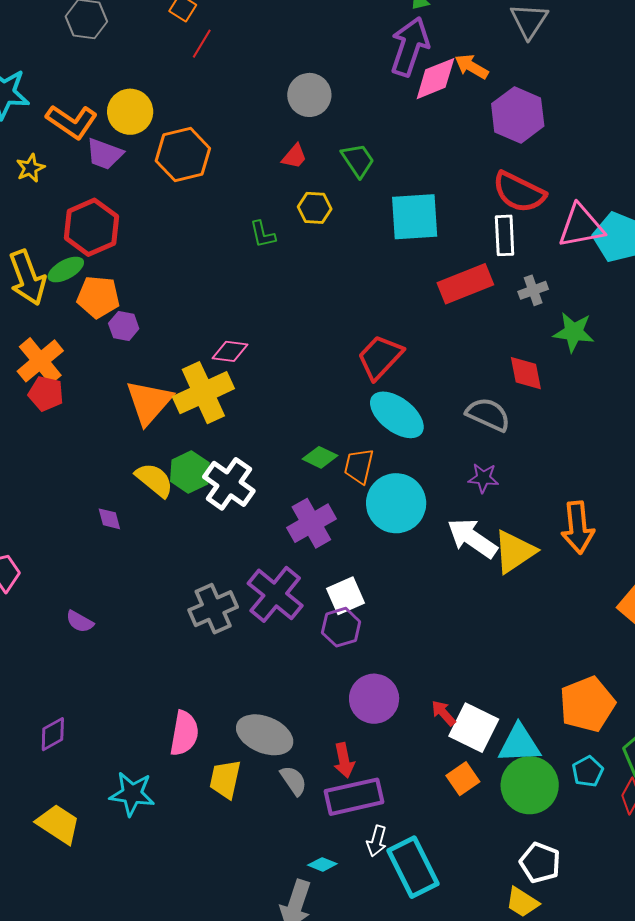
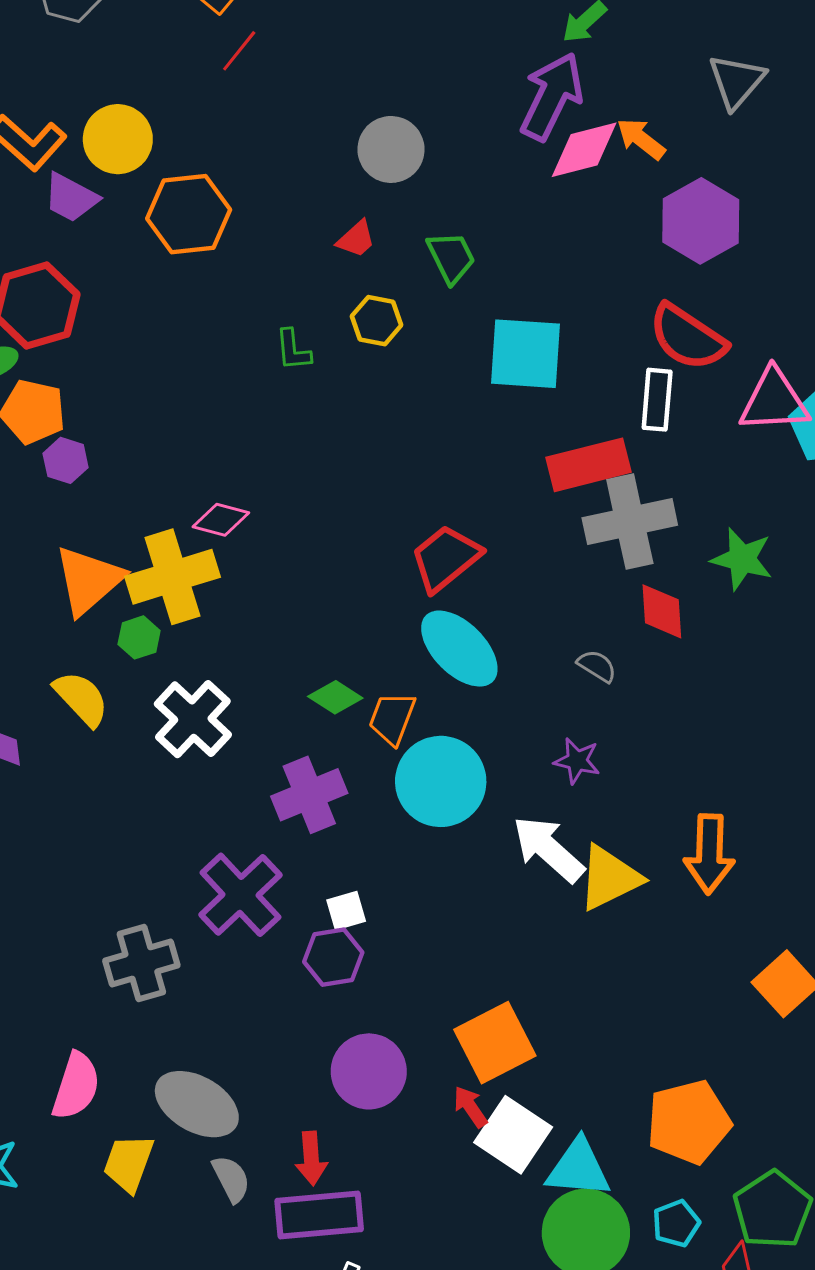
gray cross: (533, 290) -> (630, 522), moved, size x2.0
gray semicircle: (488, 414) -> (597, 666), size x0.6
green hexagon: (190, 472) -> (139, 637), moved, size x0.7
white square: (346, 596) -> (346, 911), size x0.7
gray cross: (213, 609) -> (141, 963), moved
orange square: (463, 779) -> (495, 1043), moved, size x1.6

